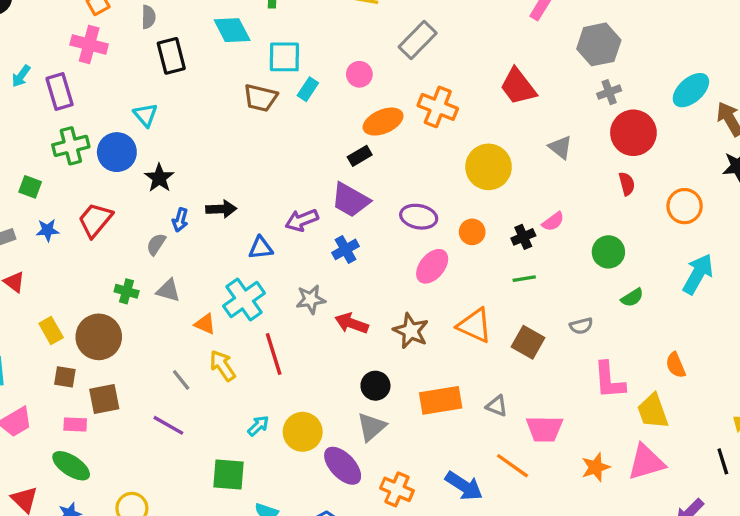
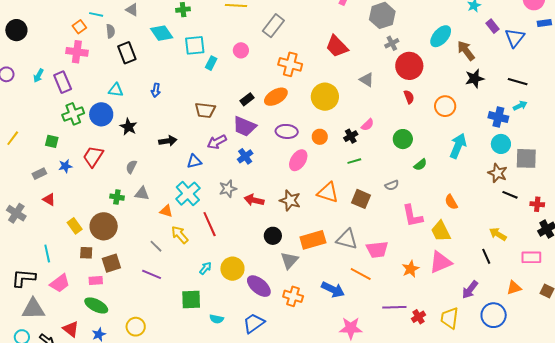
brown trapezoid: (260, 98) -> (205, 110), moved
cyan triangle: (145, 115) -> (116, 90), turned -35
orange ellipse: (383, 122) -> (276, 97), moved
blue arrow: (180, 220) -> (156, 90), moved
gray triangle: (497, 406) -> (347, 239), size x1.6
gray triangle: (371, 427) -> (289, 260), moved

